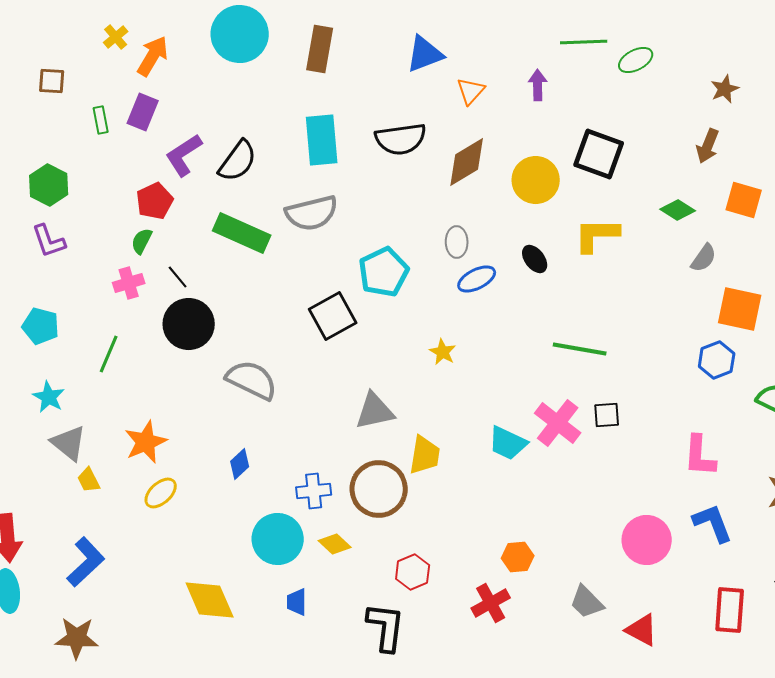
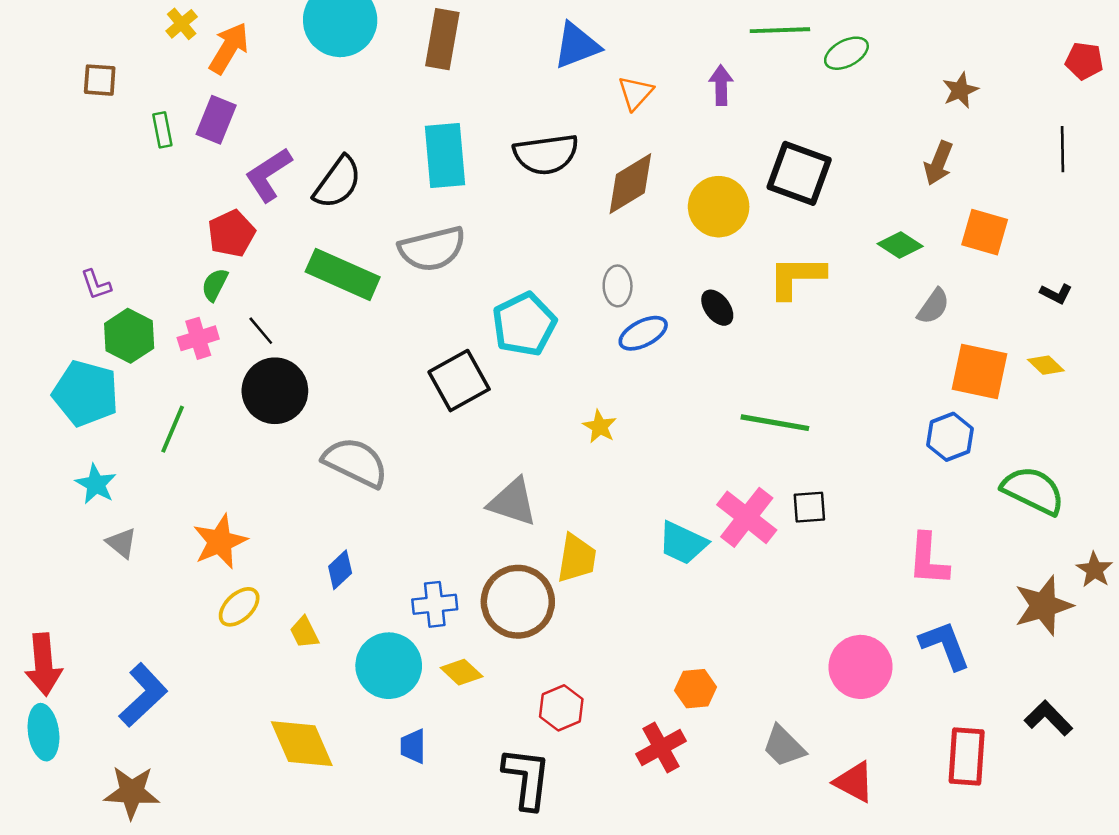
green hexagon: (49, 185) -> (129, 336), moved
purple L-shape: (49, 241) -> (96, 285), size x0.7
cyan pentagon: (41, 326) -> (86, 393), size x1.4
gray triangle: (375, 411) -> (513, 502), turned 30
gray triangle: (69, 443) -> (121, 543), size x0.7
yellow trapezoid: (89, 480) -> (304, 632), moved

